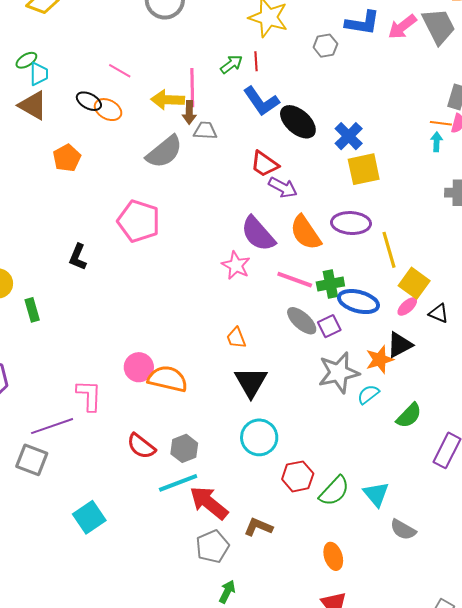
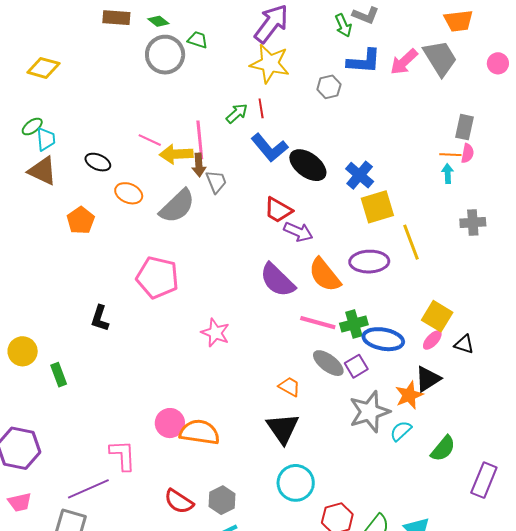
pink line: (120, 71) -> (150, 140), moved
orange ellipse: (108, 110) -> (129, 193), moved
gray trapezoid: (205, 131) -> (216, 182), turned 70
yellow line: (389, 250) -> (411, 242), moved
pink star: (236, 265) -> (215, 333), moved
orange trapezoid: (236, 338) -> (289, 387), moved, turned 145

